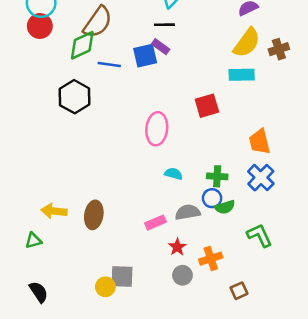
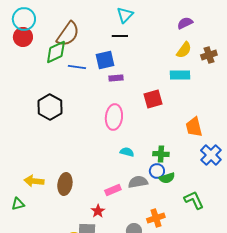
yellow semicircle: (247, 43) -> (184, 50), size x0.7
purple rectangle: (161, 47) -> (116, 78), moved, turned -40
black hexagon: (75, 97) -> (50, 107), moved
blue cross: (261, 178) -> (211, 155), moved
red star: (177, 247) -> (98, 211), moved

